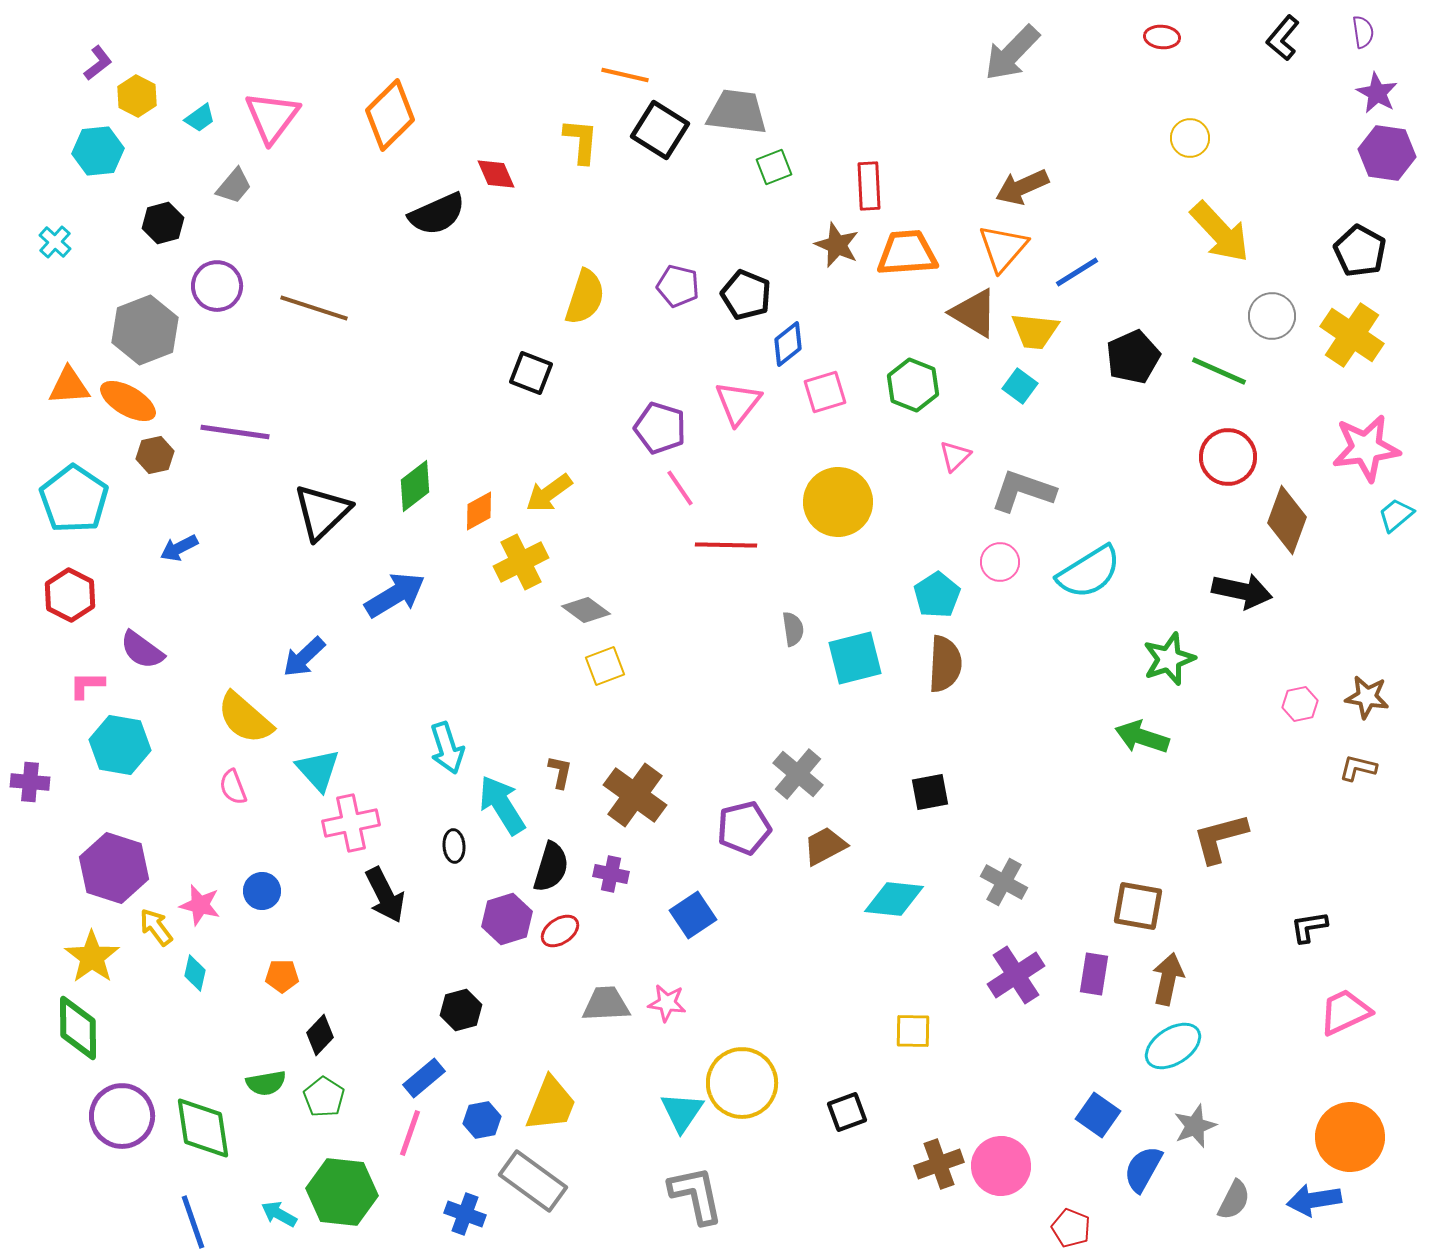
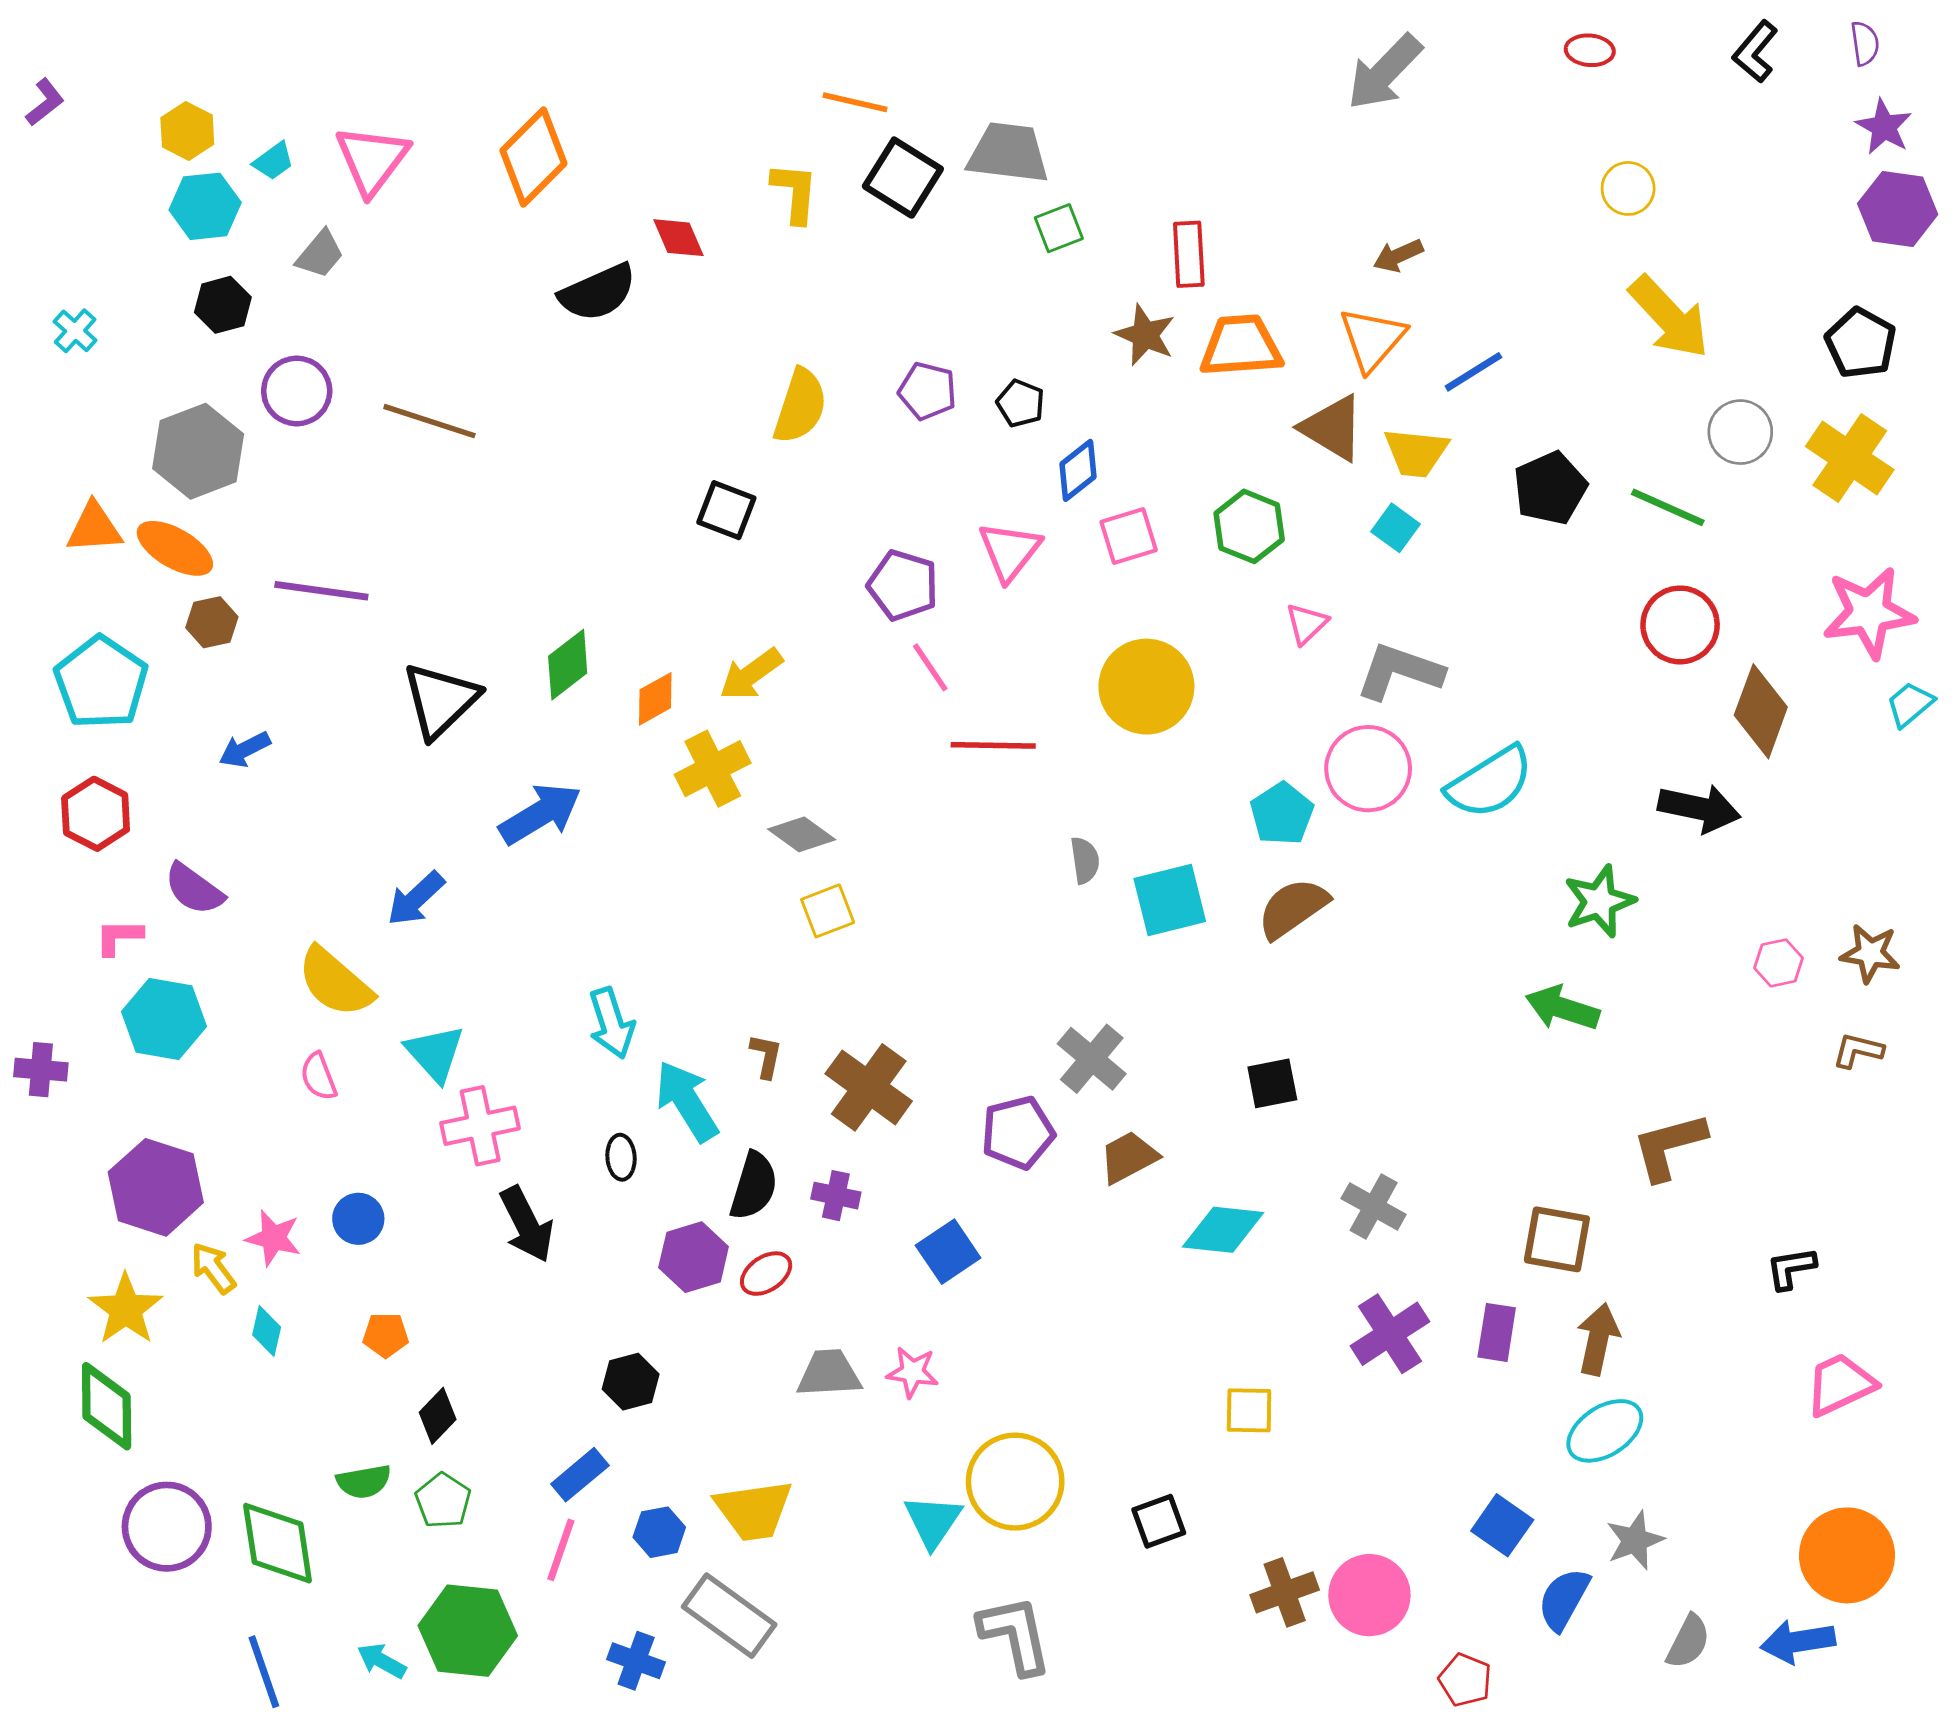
purple L-shape: (98, 63) -> (45, 102), moved
cyan hexagon: (98, 151) -> (205, 206), moved
brown arrow: (1022, 187) -> (1398, 256), size x0.7
black pentagon: (746, 295) -> (1021, 403), size x0.7
pink circle: (1000, 562) -> (1368, 769), size x1.6
brown semicircle: (945, 664) -> (1293, 908), turned -128
yellow trapezoid: (551, 1104) -> (754, 1510), turned 60
gray L-shape: (696, 1195) -> (1015, 1635), moved

